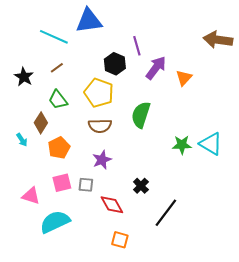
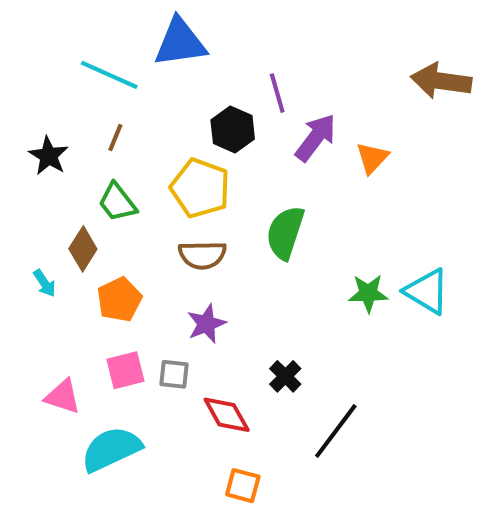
brown line: (57, 68) -> (115, 138), turned -32

